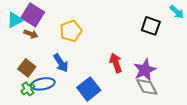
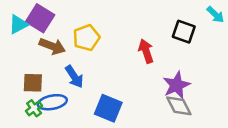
brown arrow: (31, 34) -> (52, 46), moved, size x1.5
red arrow: (116, 63) -> (146, 51), moved
brown square: (27, 68) -> (33, 83), turned -36
blue square: (89, 89) -> (108, 108), turned -30

